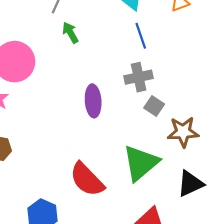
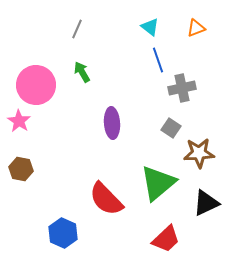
green arrow: (70, 33) -> (82, 72), moved
gray cross: (139, 77) -> (182, 88), moved

